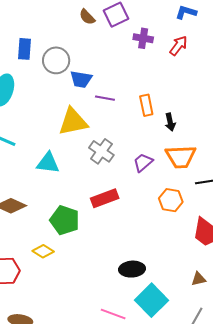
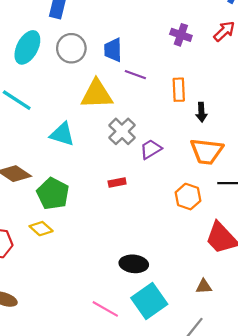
purple cross: (143, 38) -> (181, 35), moved
gray circle: (56, 60) -> (71, 48), moved
blue trapezoid: (81, 79) -> (113, 50), turned 70
purple trapezoid: (143, 162) -> (151, 149), moved
red rectangle: (105, 198) -> (117, 183), size x0.6
green pentagon: (65, 220) -> (53, 194), moved

